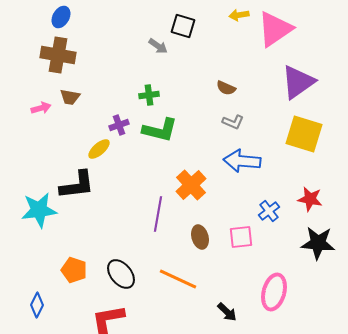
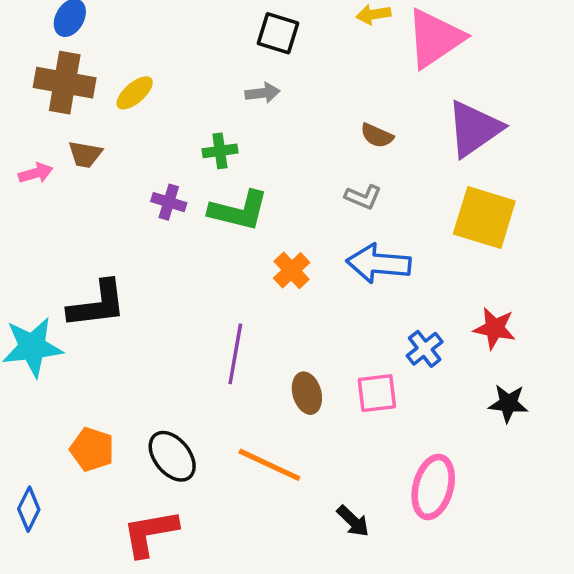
gray arrow: (158, 46) -> (263, 93), moved, turned -42
brown semicircle: (226, 88) -> (377, 136), moved
purple cross: (119, 125) -> (169, 202), turned 36
yellow ellipse: (99, 149) -> (135, 93), moved
orange cross: (191, 185) -> (292, 270), moved, size x0.7
black star: (318, 243) -> (508, 403), size x0.7

